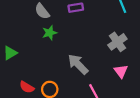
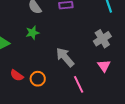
green star: (50, 33) -> (32, 33), moved

